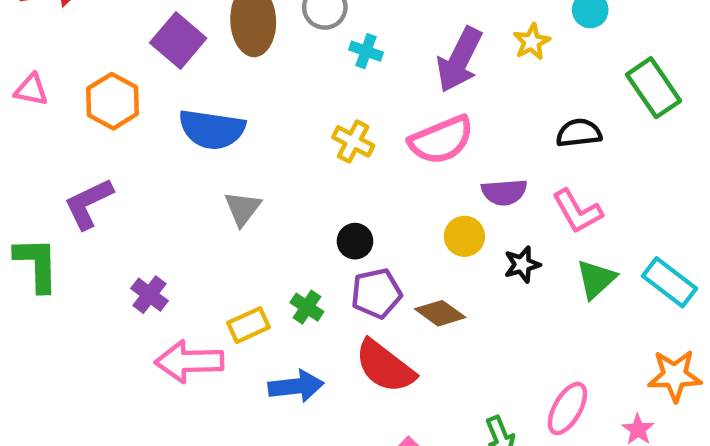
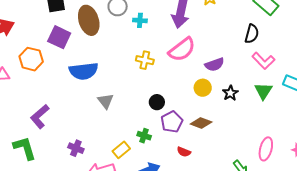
orange hexagon: (113, 101) -> (31, 59), moved
black semicircle: (579, 133) -> (252, 34), moved, turned 126
pink L-shape: (577, 211) -> (263, 61), moved
red semicircle: (385, 366) -> (184, 152), size x0.5

